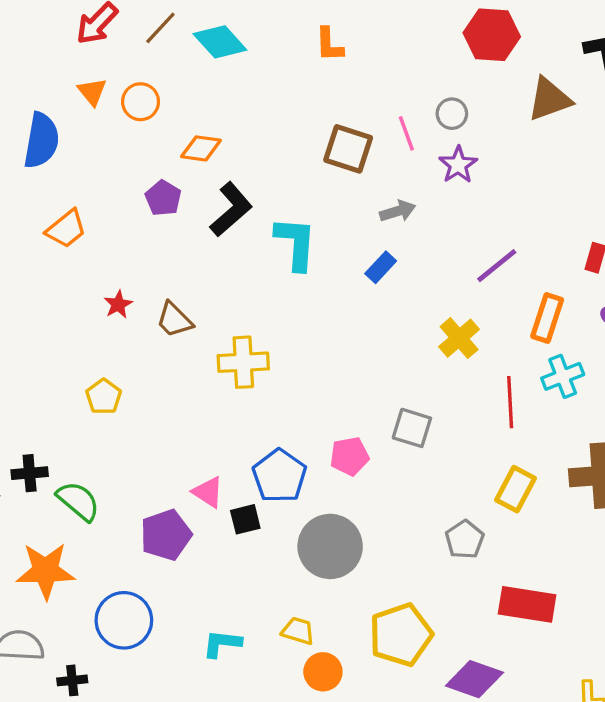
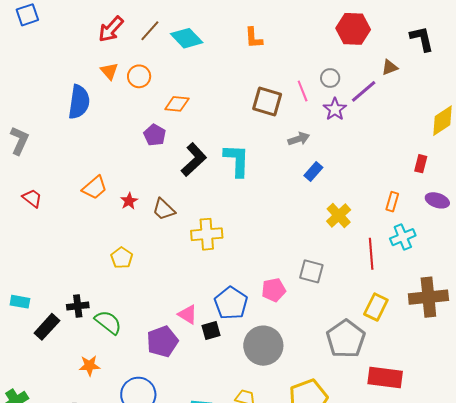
brown triangle: (549, 99) -> (390, 67), size x0.6
black L-shape: (231, 209) -> (194, 160), moved
orange trapezoid: (66, 229) -> (95, 188), moved
purple line: (497, 266) -> (364, 91), moved
blue rectangle: (381, 267) -> (313, 171), moved
orange rectangle: (547, 318) -> (392, 202), size x0.7
gray pentagon: (465, 540) -> (346, 339), size x1.6
orange star: (46, 571) -> (89, 366), size x0.6

